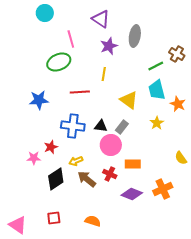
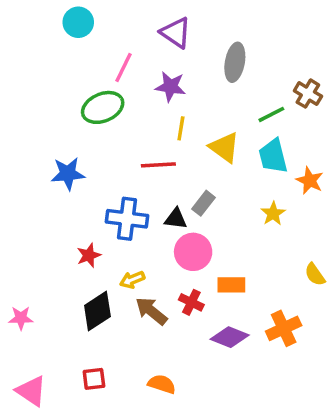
pink line: (71, 39) -> (124, 67), turned 42
purple star: (109, 46) -> (170, 87), moved, turned 30
red line: (80, 92) -> (158, 165), moved
yellow triangle: (129, 100) -> (224, 147), moved
gray rectangle: (122, 127) -> (204, 203), moved
pink star: (34, 158) -> (21, 318), moved

